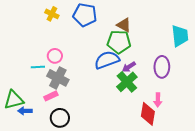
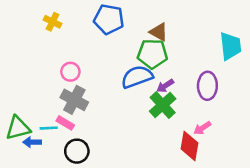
yellow cross: (52, 14) -> (52, 22), moved
cyan line: (38, 67) -> (49, 128), moved
pink rectangle: (51, 96) -> (65, 123), turned 56
pink arrow: (158, 100) -> (202, 128), turned 56

